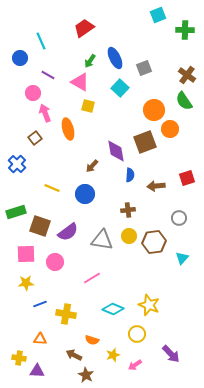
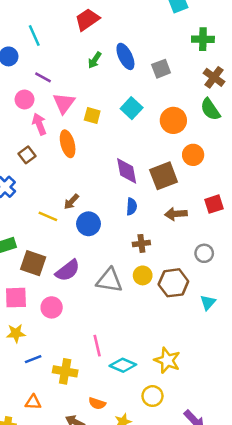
green cross: (185, 30) -> (203, 39), moved
pink triangle: (80, 82) -> (64, 103), moved, turned 36
cyan square: (120, 88) -> (132, 108), moved
orange circle: (170, 129) -> (193, 155), moved
brown square: (145, 142) -> (164, 176), moved
brown arrow: (92, 166) -> (71, 202), moved
blue semicircle: (130, 175) -> (132, 207), moved
pink line: (92, 278) -> (97, 346), moved, turned -72

